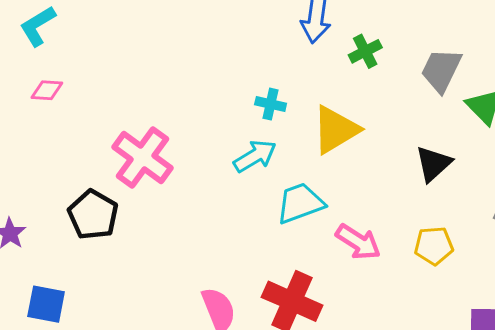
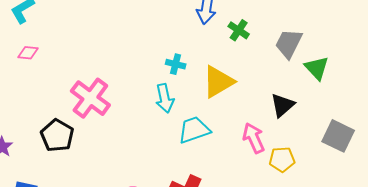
green cross: (365, 51) -> (239, 30), turned -30
cyan arrow: (255, 156) -> (165, 98), turned 108
pink arrow: (358, 242) -> (254, 138), moved, turned -148

